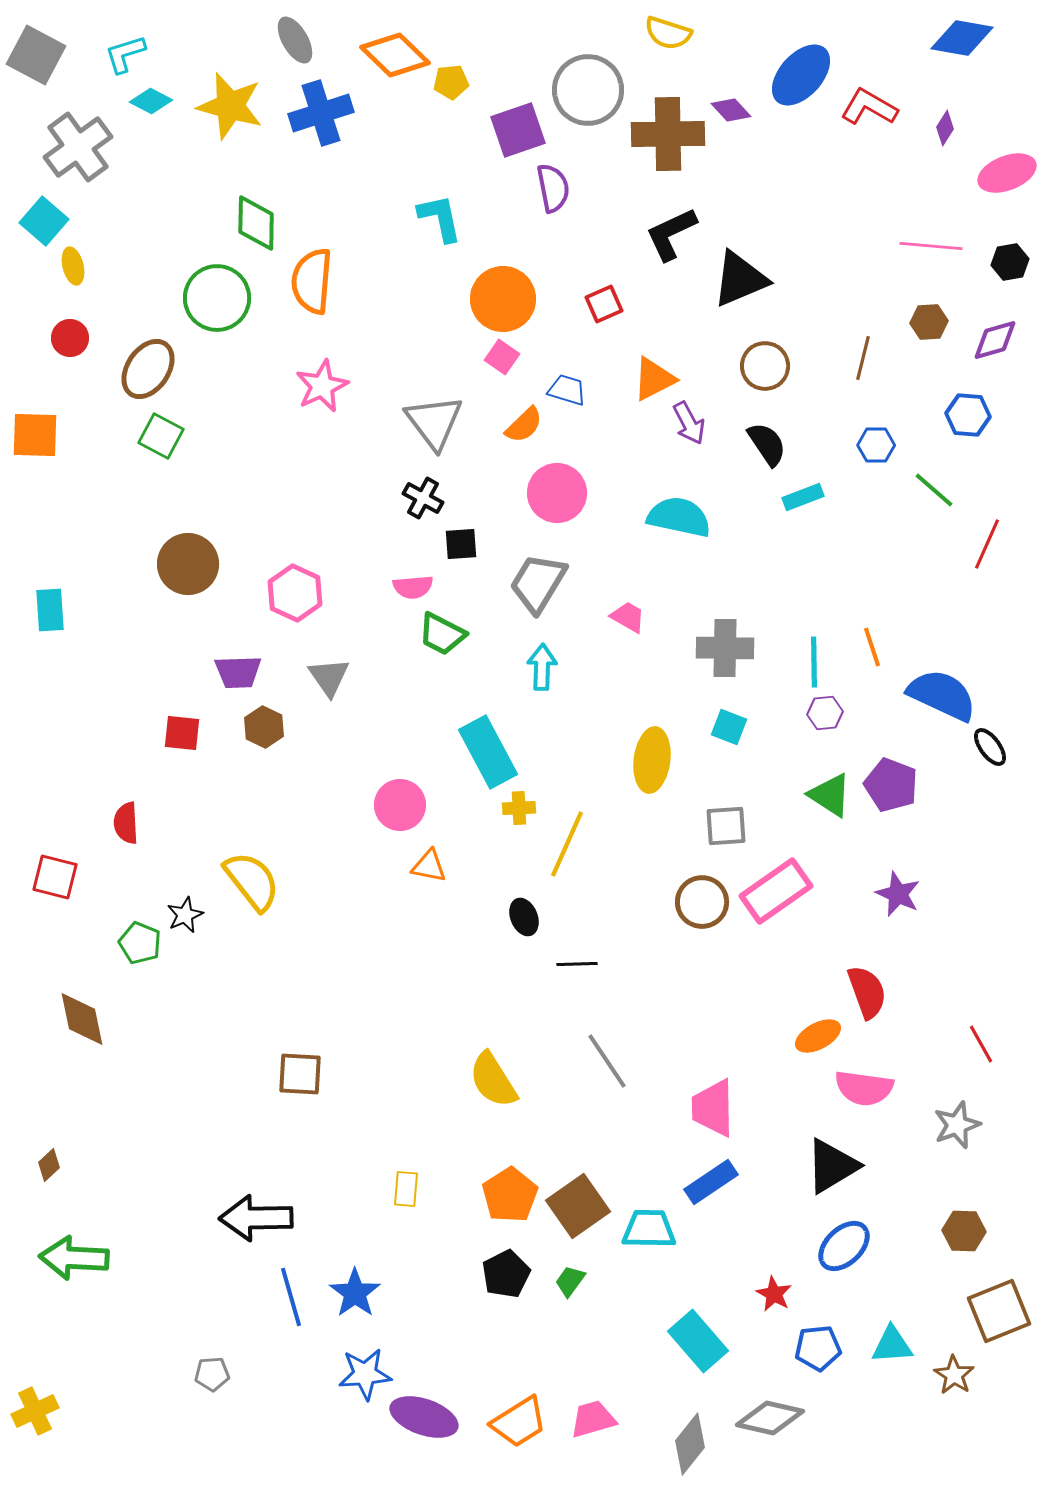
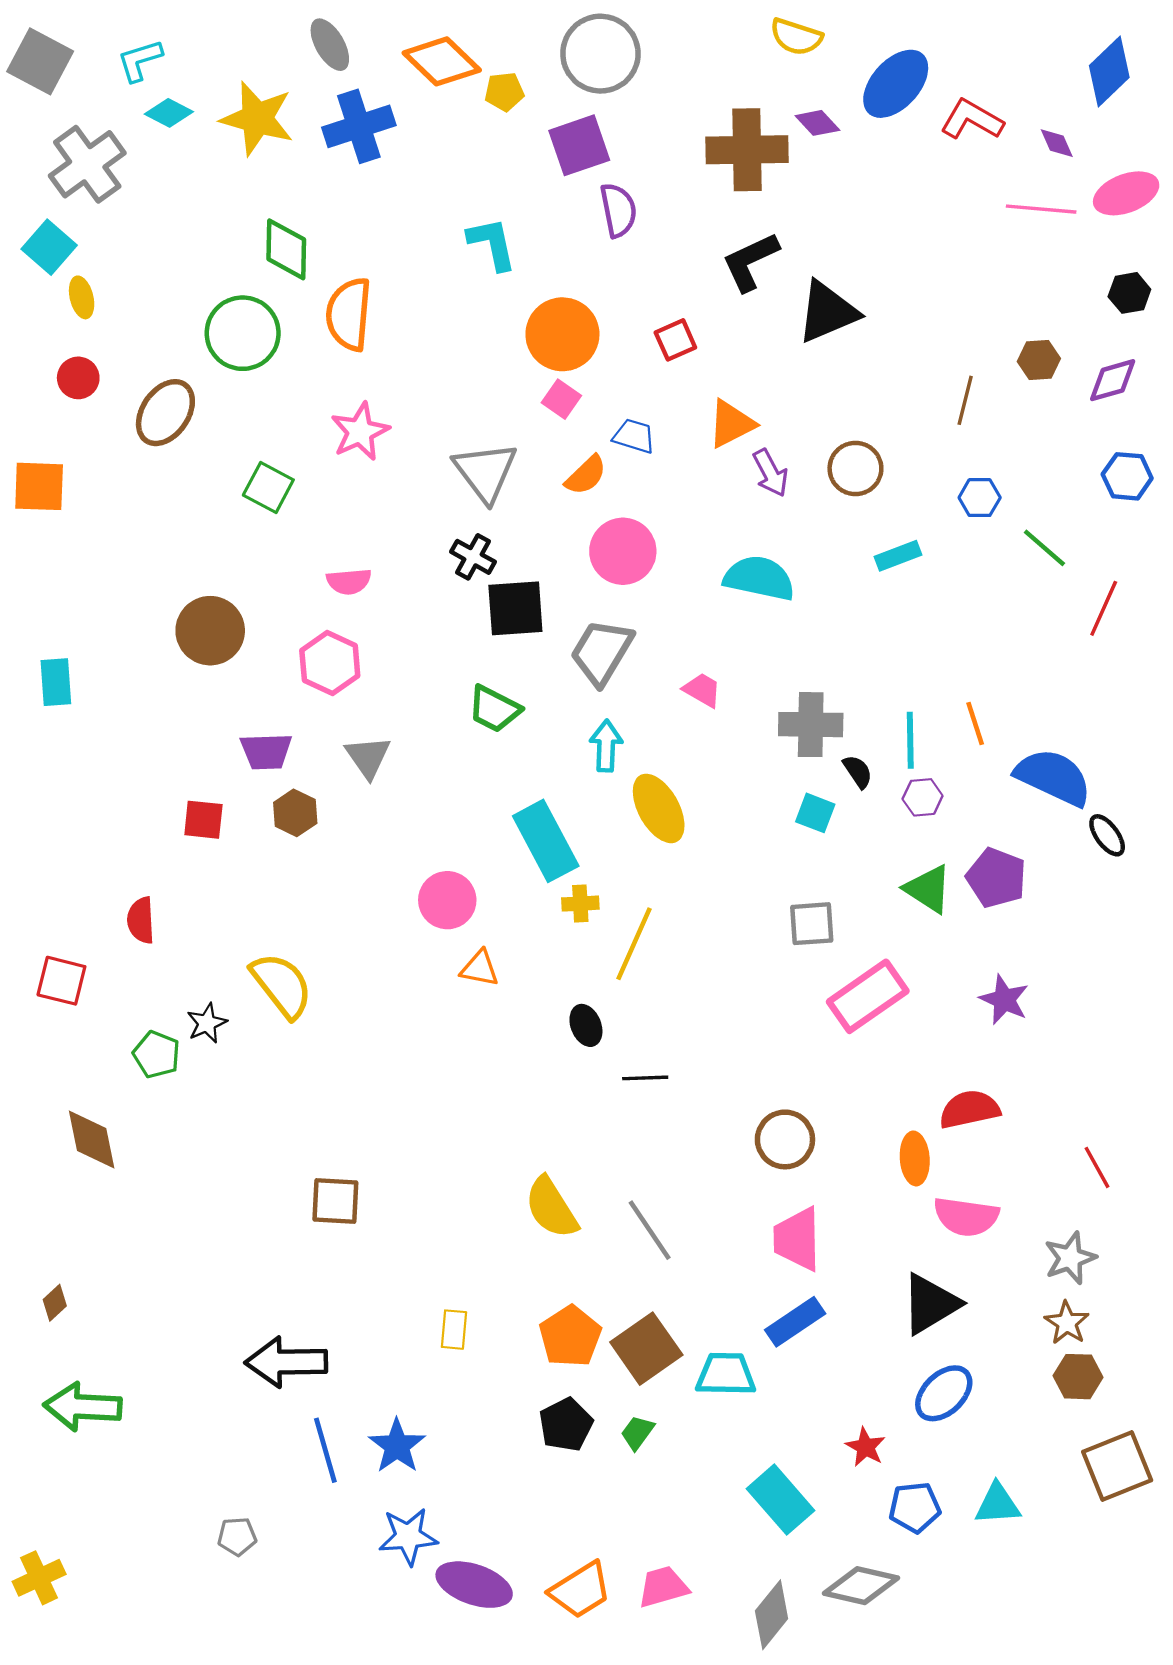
yellow semicircle: (668, 33) -> (796, 37), moved
blue diamond: (962, 38) -> (1109, 71), moved, turned -54
gray circle: (588, 90) -> (600, 54), moved
purple diamond: (945, 128) -> (1057, 143), turned -56
pink line: (931, 246) -> (1041, 209), moved
brown circle: (765, 366) -> (855, 468), moved
blue hexagon: (968, 415) -> (1127, 476), moved
green square: (161, 436) -> (268, 488), moved
black semicircle: (767, 444) -> (858, 772), moved, size x0.7
black square: (461, 544) -> (515, 608), size x1.6
pink semicircle: (413, 587) -> (349, 581), moved
yellow ellipse: (652, 760) -> (659, 808), moved, turned -36
brown circle: (702, 902) -> (785, 1139), moved
red semicircle: (867, 992) -> (970, 1109), turned -82
orange ellipse: (818, 1036) -> (915, 1158), turned -66
gray line: (607, 1061) -> (650, 1230), moved
brown star: (954, 1375) -> (1067, 1323), moved

